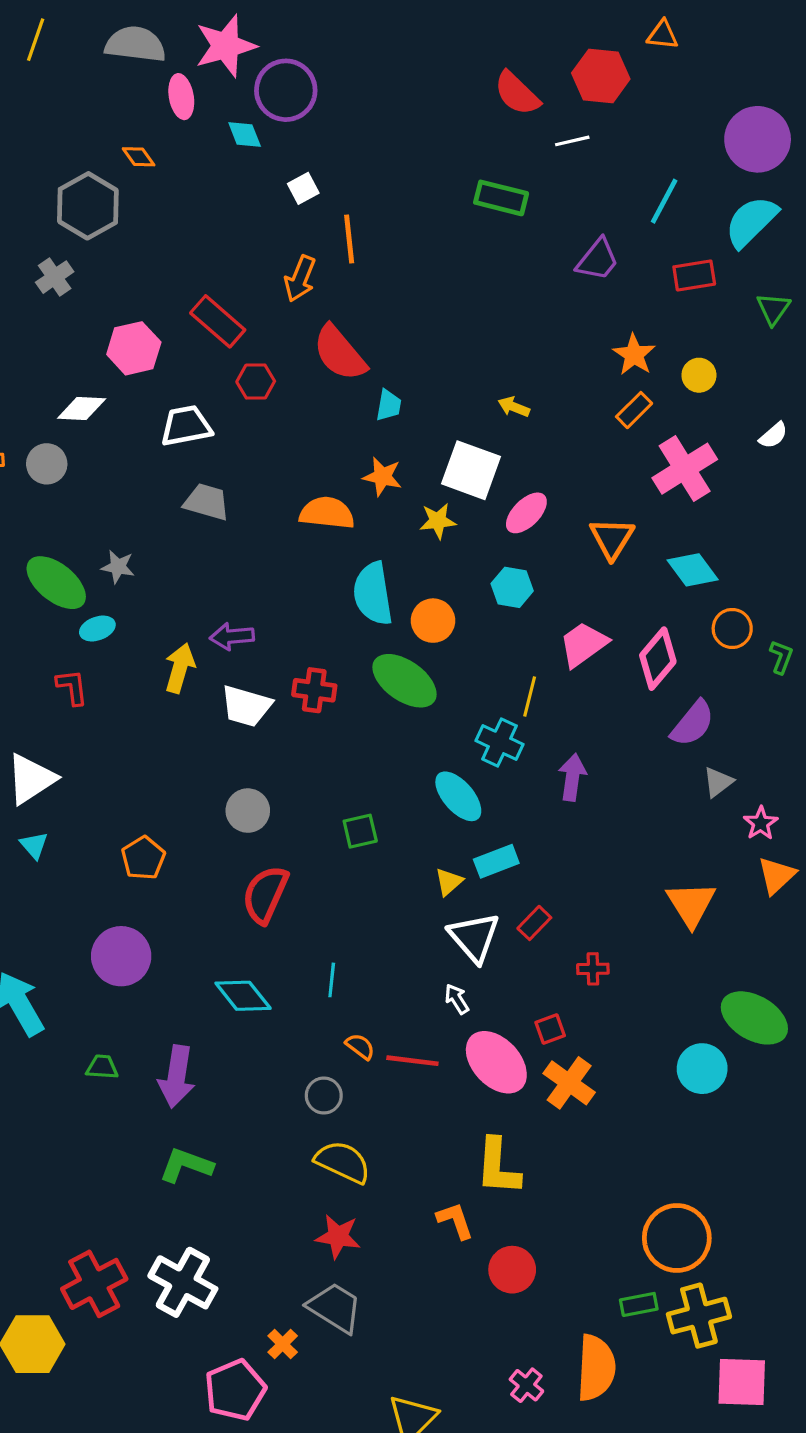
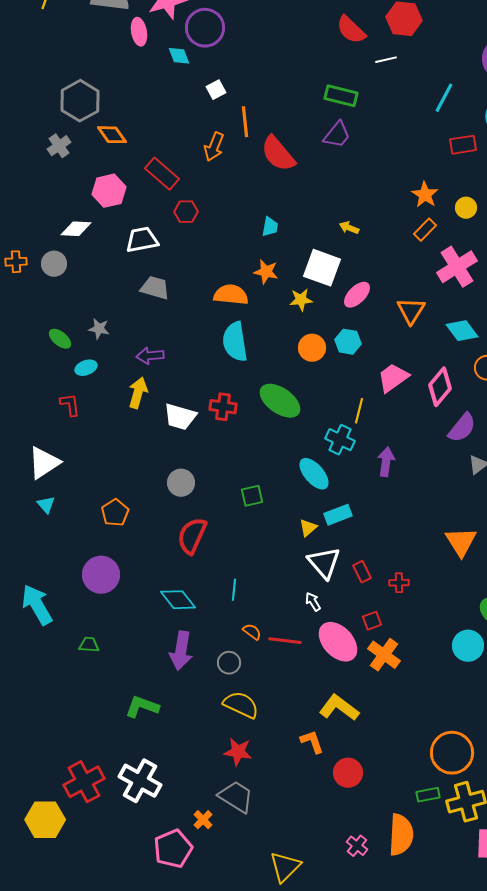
orange diamond: (139, 157) -> (112, 135), moved, size x1.4
purple trapezoid: (598, 260) -> (337, 135), moved
red semicircle: (340, 353) -> (278, 154), moved
green ellipse: (56, 583) -> (60, 339), size x0.6
cyan semicircle: (373, 594) -> (235, 342), moved
orange circle: (433, 621) -> (312, 348), moved
purple arrow: (232, 636) -> (150, 356), moved
red rectangle: (534, 923) -> (362, 572), moved, turned -70
purple arrow: (177, 1077) -> (181, 651), moved
yellow L-shape: (498, 1167) -> (339, 708), turned 123

